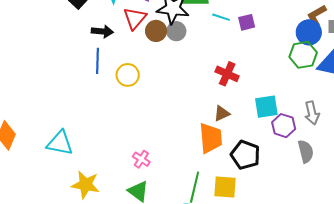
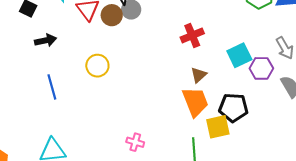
black arrow: (102, 31) -> (46, 40), moved
blue line: (98, 61) -> (52, 87), moved
red cross: (227, 74) -> (192, 35), turned -30
yellow square: (225, 187) -> (218, 127), moved

